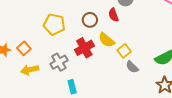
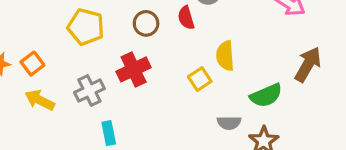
yellow semicircle: (107, 40) -> (225, 56), moved, turned 42
gray semicircle: (132, 67) -> (229, 123), moved, turned -48
yellow arrow: (30, 70) -> (40, 100), turned 36

